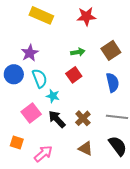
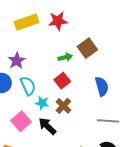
yellow rectangle: (41, 15) -> (27, 22), turned -40
red star: (86, 16) -> (58, 21), moved
brown square: (111, 50) -> (87, 48), moved
brown cross: (83, 118) -> (63, 106), moved

